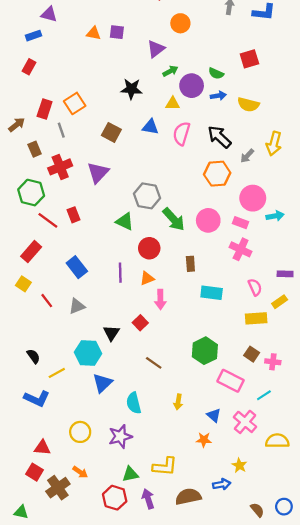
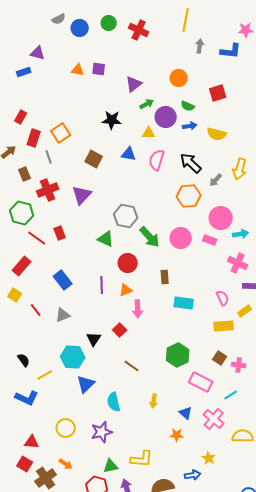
orange circle: (180, 23) -> (179, 78), moved
red rectangle: (29, 67) -> (21, 117), moved
pink cross: (241, 249) -> (238, 263), moved

